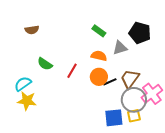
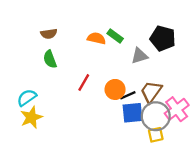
brown semicircle: (32, 30) -> (49, 34), moved
orange semicircle: (99, 56) -> (96, 38), moved
green semicircle: (45, 64) -> (50, 59), moved, turned 35
yellow star: (27, 101) -> (31, 117), turned -30
blue square: (114, 118) -> (132, 113), moved

